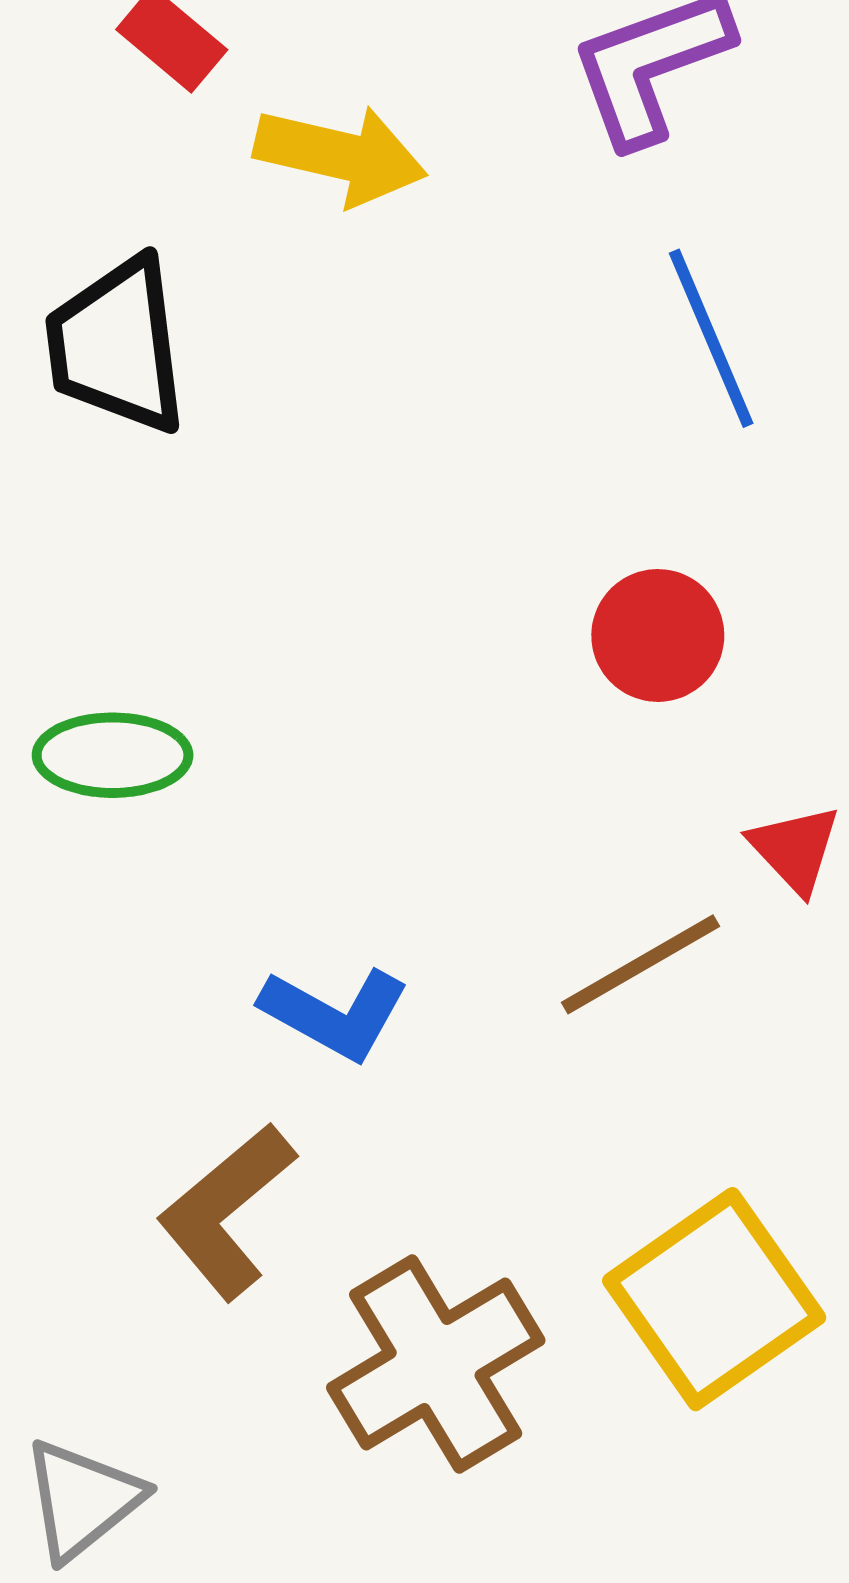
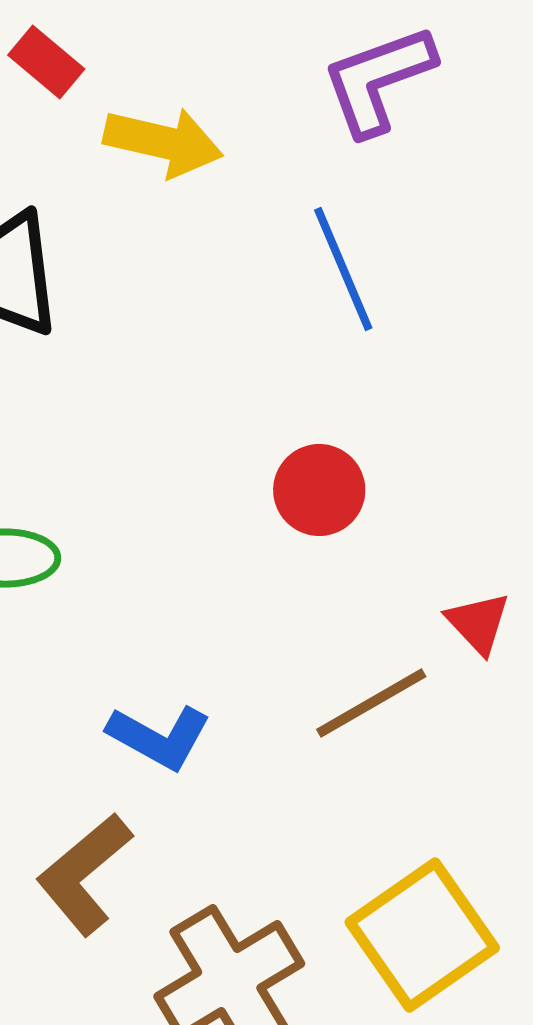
blue line: (711, 338) -> (343, 269), moved
red circle: (658, 635) -> (319, 490), moved

